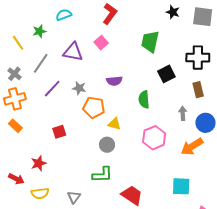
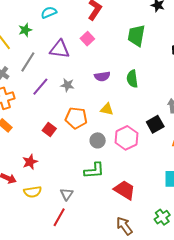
black square: (166, 74) -> (155, 124), moved
green semicircle: (144, 99) -> (132, 79), moved
orange pentagon: (94, 107) -> (76, 118), moved
yellow triangle: (114, 124) -> (107, 109), moved
red square: (59, 132) -> (49, 129), turned -32
pink hexagon: (154, 138) -> (126, 138), moved

